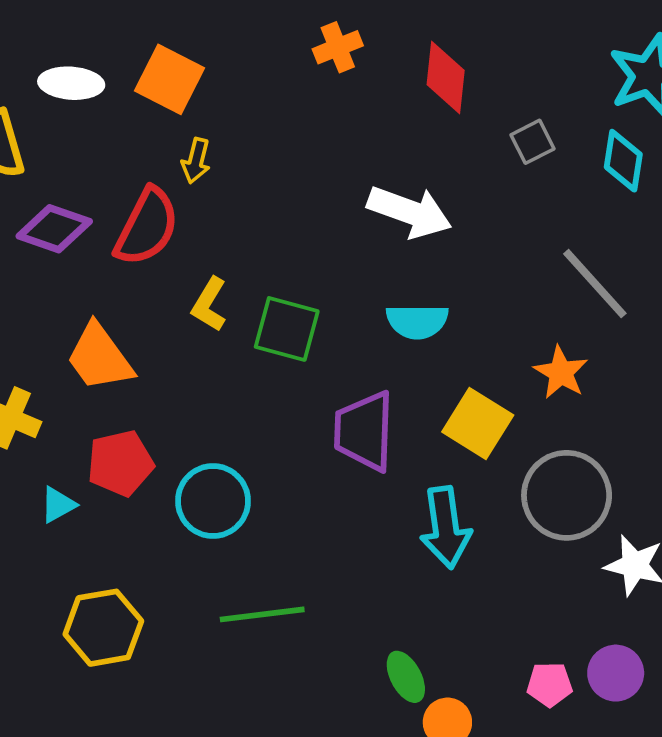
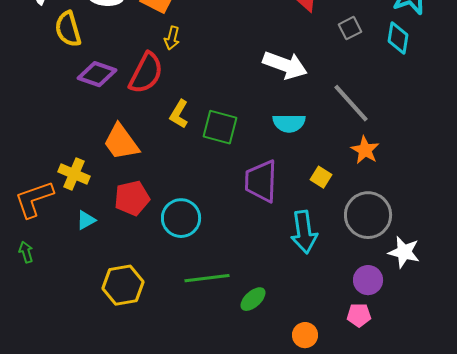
gray line: (595, 284) -> (351, 103), moved
yellow square: (478, 423) -> (321, 177), size x0.6
cyan triangle: (58, 505) -> (86, 220), moved
purple circle: (616, 673) -> (368, 280), moved
green ellipse: (406, 677) -> (253, 299), moved, turned 76

